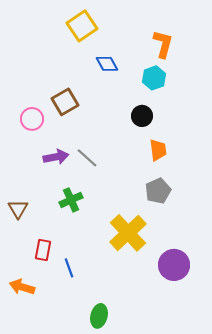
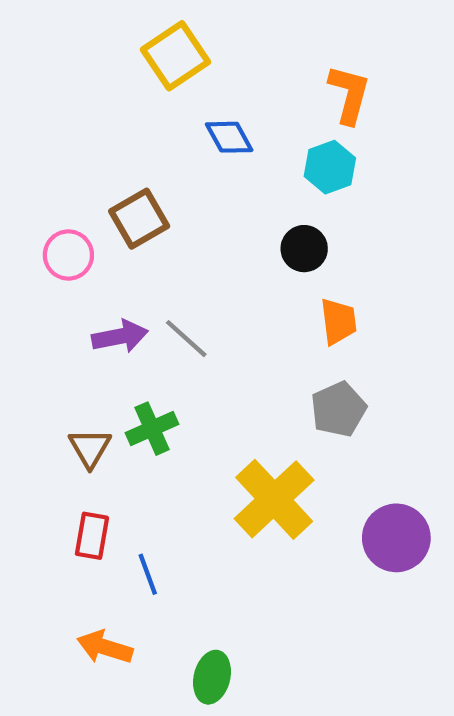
brown triangle: (18, 209) -> (90, 448), moved
purple circle: (174, 265) -> (396, 538), moved
orange arrow: (22, 287) -> (105, 647), moved

